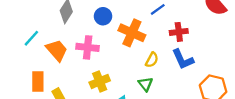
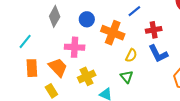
orange trapezoid: (57, 50) -> (58, 67), moved
orange rectangle: (38, 82) -> (32, 68), moved

